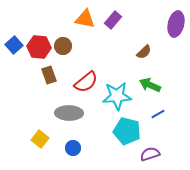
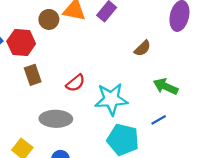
brown circle: (63, 46) -> (49, 19), moved
red semicircle: (86, 82) -> (75, 83), size x0.7
green arrow: (150, 85) -> (166, 86), moved

